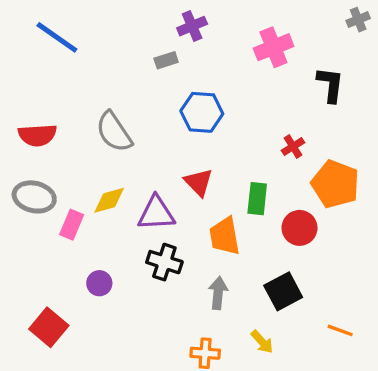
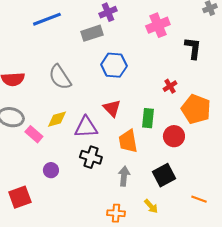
blue line: (57, 37) -> (47, 19), moved, turned -56
gray rectangle: (166, 60) -> (92, 33), size x1.5
pink rectangle: (72, 225) -> (34, 134), turned -72
red square: (49, 327) -> (20, 197), turned 30

